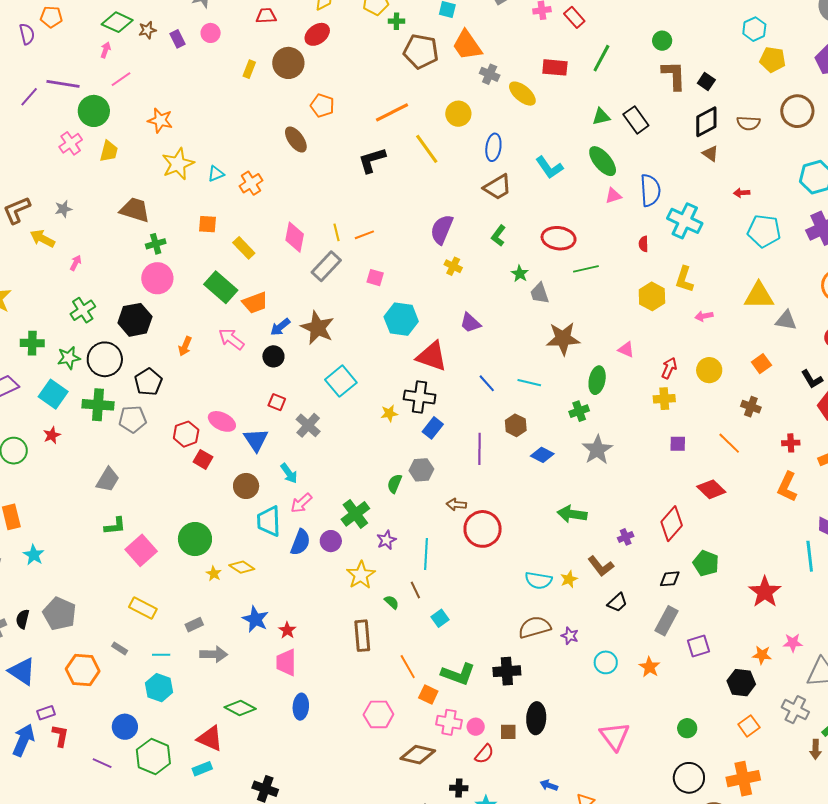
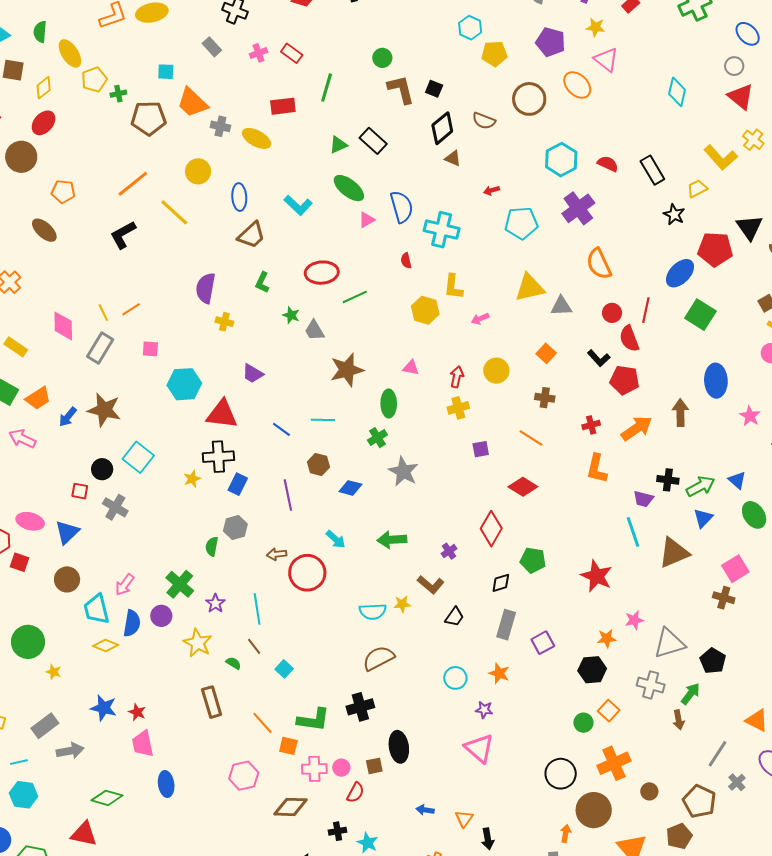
brown semicircle: (748, 123) -> (484, 121), turned 30
black circle: (273, 356) -> (102, 469), moved
blue triangle: (256, 440) -> (67, 532), turned 32
cyan arrow: (289, 473) -> (336, 539), moved
yellow diamond: (242, 567) -> (106, 646), moved
yellow star: (569, 579) -> (402, 604), turned 30
gray rectangle: (194, 625) -> (45, 726), size x1.5
purple star: (570, 636) -> (484, 710), moved
green circle: (687, 728) -> (583, 723), moved

